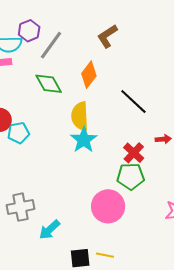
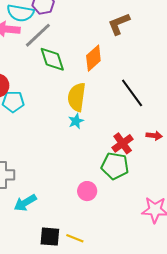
gray line: (51, 45) -> (38, 35), moved
cyan star: (84, 140) -> (76, 121), size x0.6
pink circle: (108, 206) -> (87, 191), size x0.6

